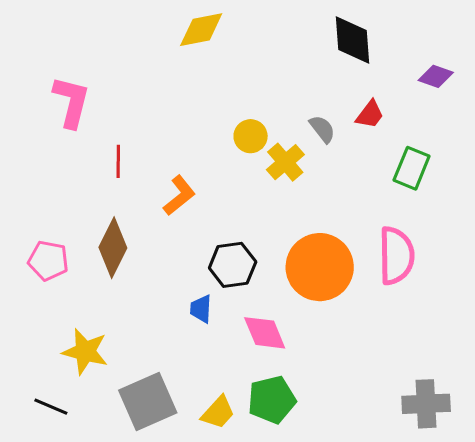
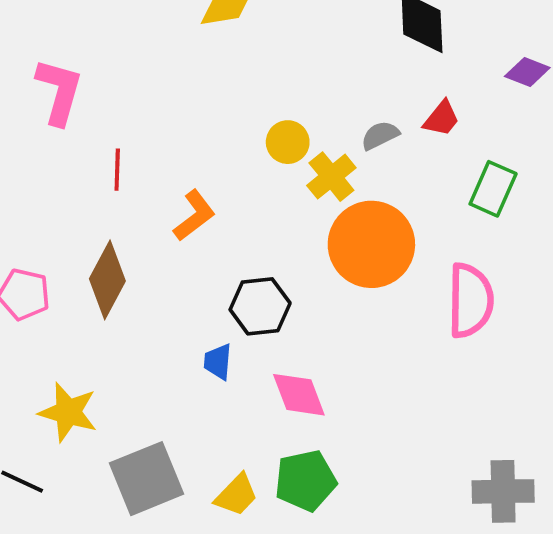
gray semicircle: (322, 129) -> (380, 135), turned -80
orange circle: (320, 267) -> (371, 244), moved

